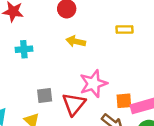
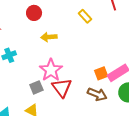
yellow rectangle: (125, 29) -> (85, 16), turned 64
pink star: (93, 84) -> (51, 70), moved

